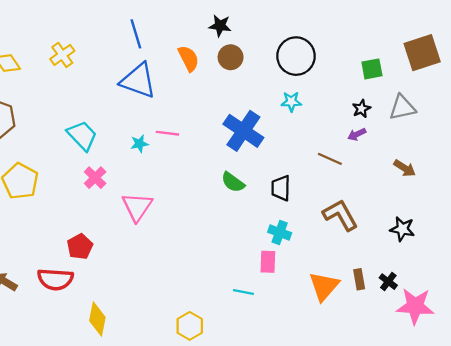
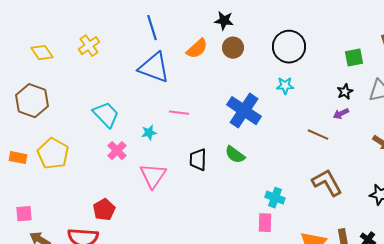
orange semicircle: (188, 58) -> (197, 49), turned 75
cyan star: (139, 144) -> (149, 133), moved
black trapezoid: (281, 188) -> (198, 160), moved

